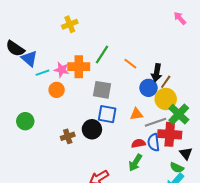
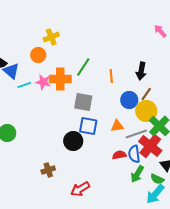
orange line: (130, 64) -> (111, 76), turned 48
black arrow: (157, 73) -> (141, 71), moved
orange circle: (57, 90) -> (38, 55), moved
red cross: (170, 134) -> (150, 146), turned 35
brown cross: (68, 136) -> (48, 170), moved
green arrow: (135, 163) -> (137, 174), moved

